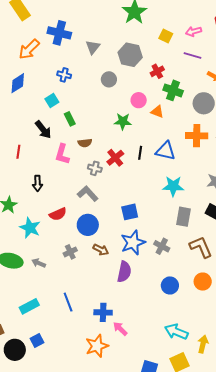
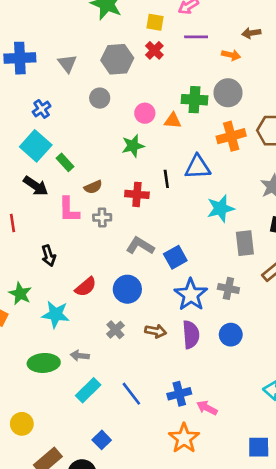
red cross: (157, 71) -> (154, 50), moved
blue cross: (64, 75) -> (42, 109), turned -32
green cross: (173, 90) -> (195, 100), moved
cyan square: (52, 100) -> (36, 146), size x1.6
red cross: (115, 158) -> (137, 194), turned -30
gray cross: (95, 168) -> (102, 217), moved
gray L-shape: (88, 194) -> (140, 246), moved
brown arrow: (101, 250) -> (156, 331), moved
blue circle: (170, 285) -> (231, 335), moved
cyan rectangle: (29, 306) -> (88, 390), moved
blue square: (37, 341) -> (102, 440), moved

